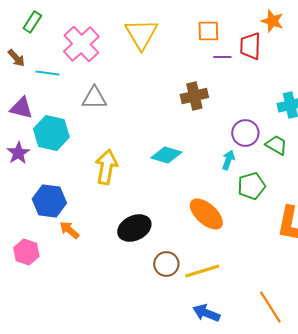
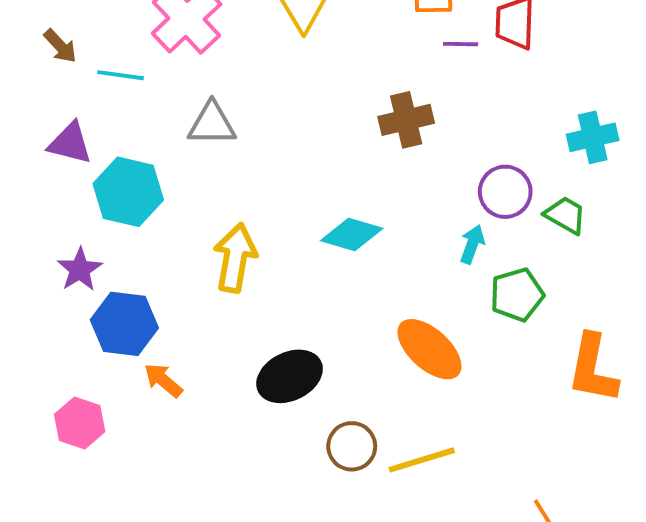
purple star: (18, 153) -> (80, 269), moved

